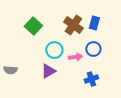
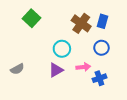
green square: (33, 26) -> (31, 18), moved
pink arrow: (75, 57) -> (83, 67), moved
gray semicircle: (10, 70) -> (17, 69), turned -32

